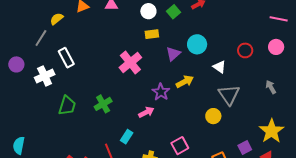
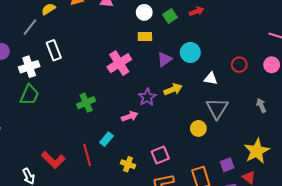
white triangle: (219, 67) -> (211, 79), turned -32
green trapezoid: (67, 106) -> (29, 95), moved

